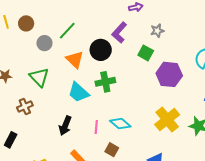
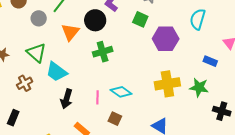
orange triangle: (75, 59) -> (70, 32), turned 30
cyan trapezoid: (79, 92) -> (57, 72), moved
yellow cross: (167, 120) -> (167, 84), turned 35

